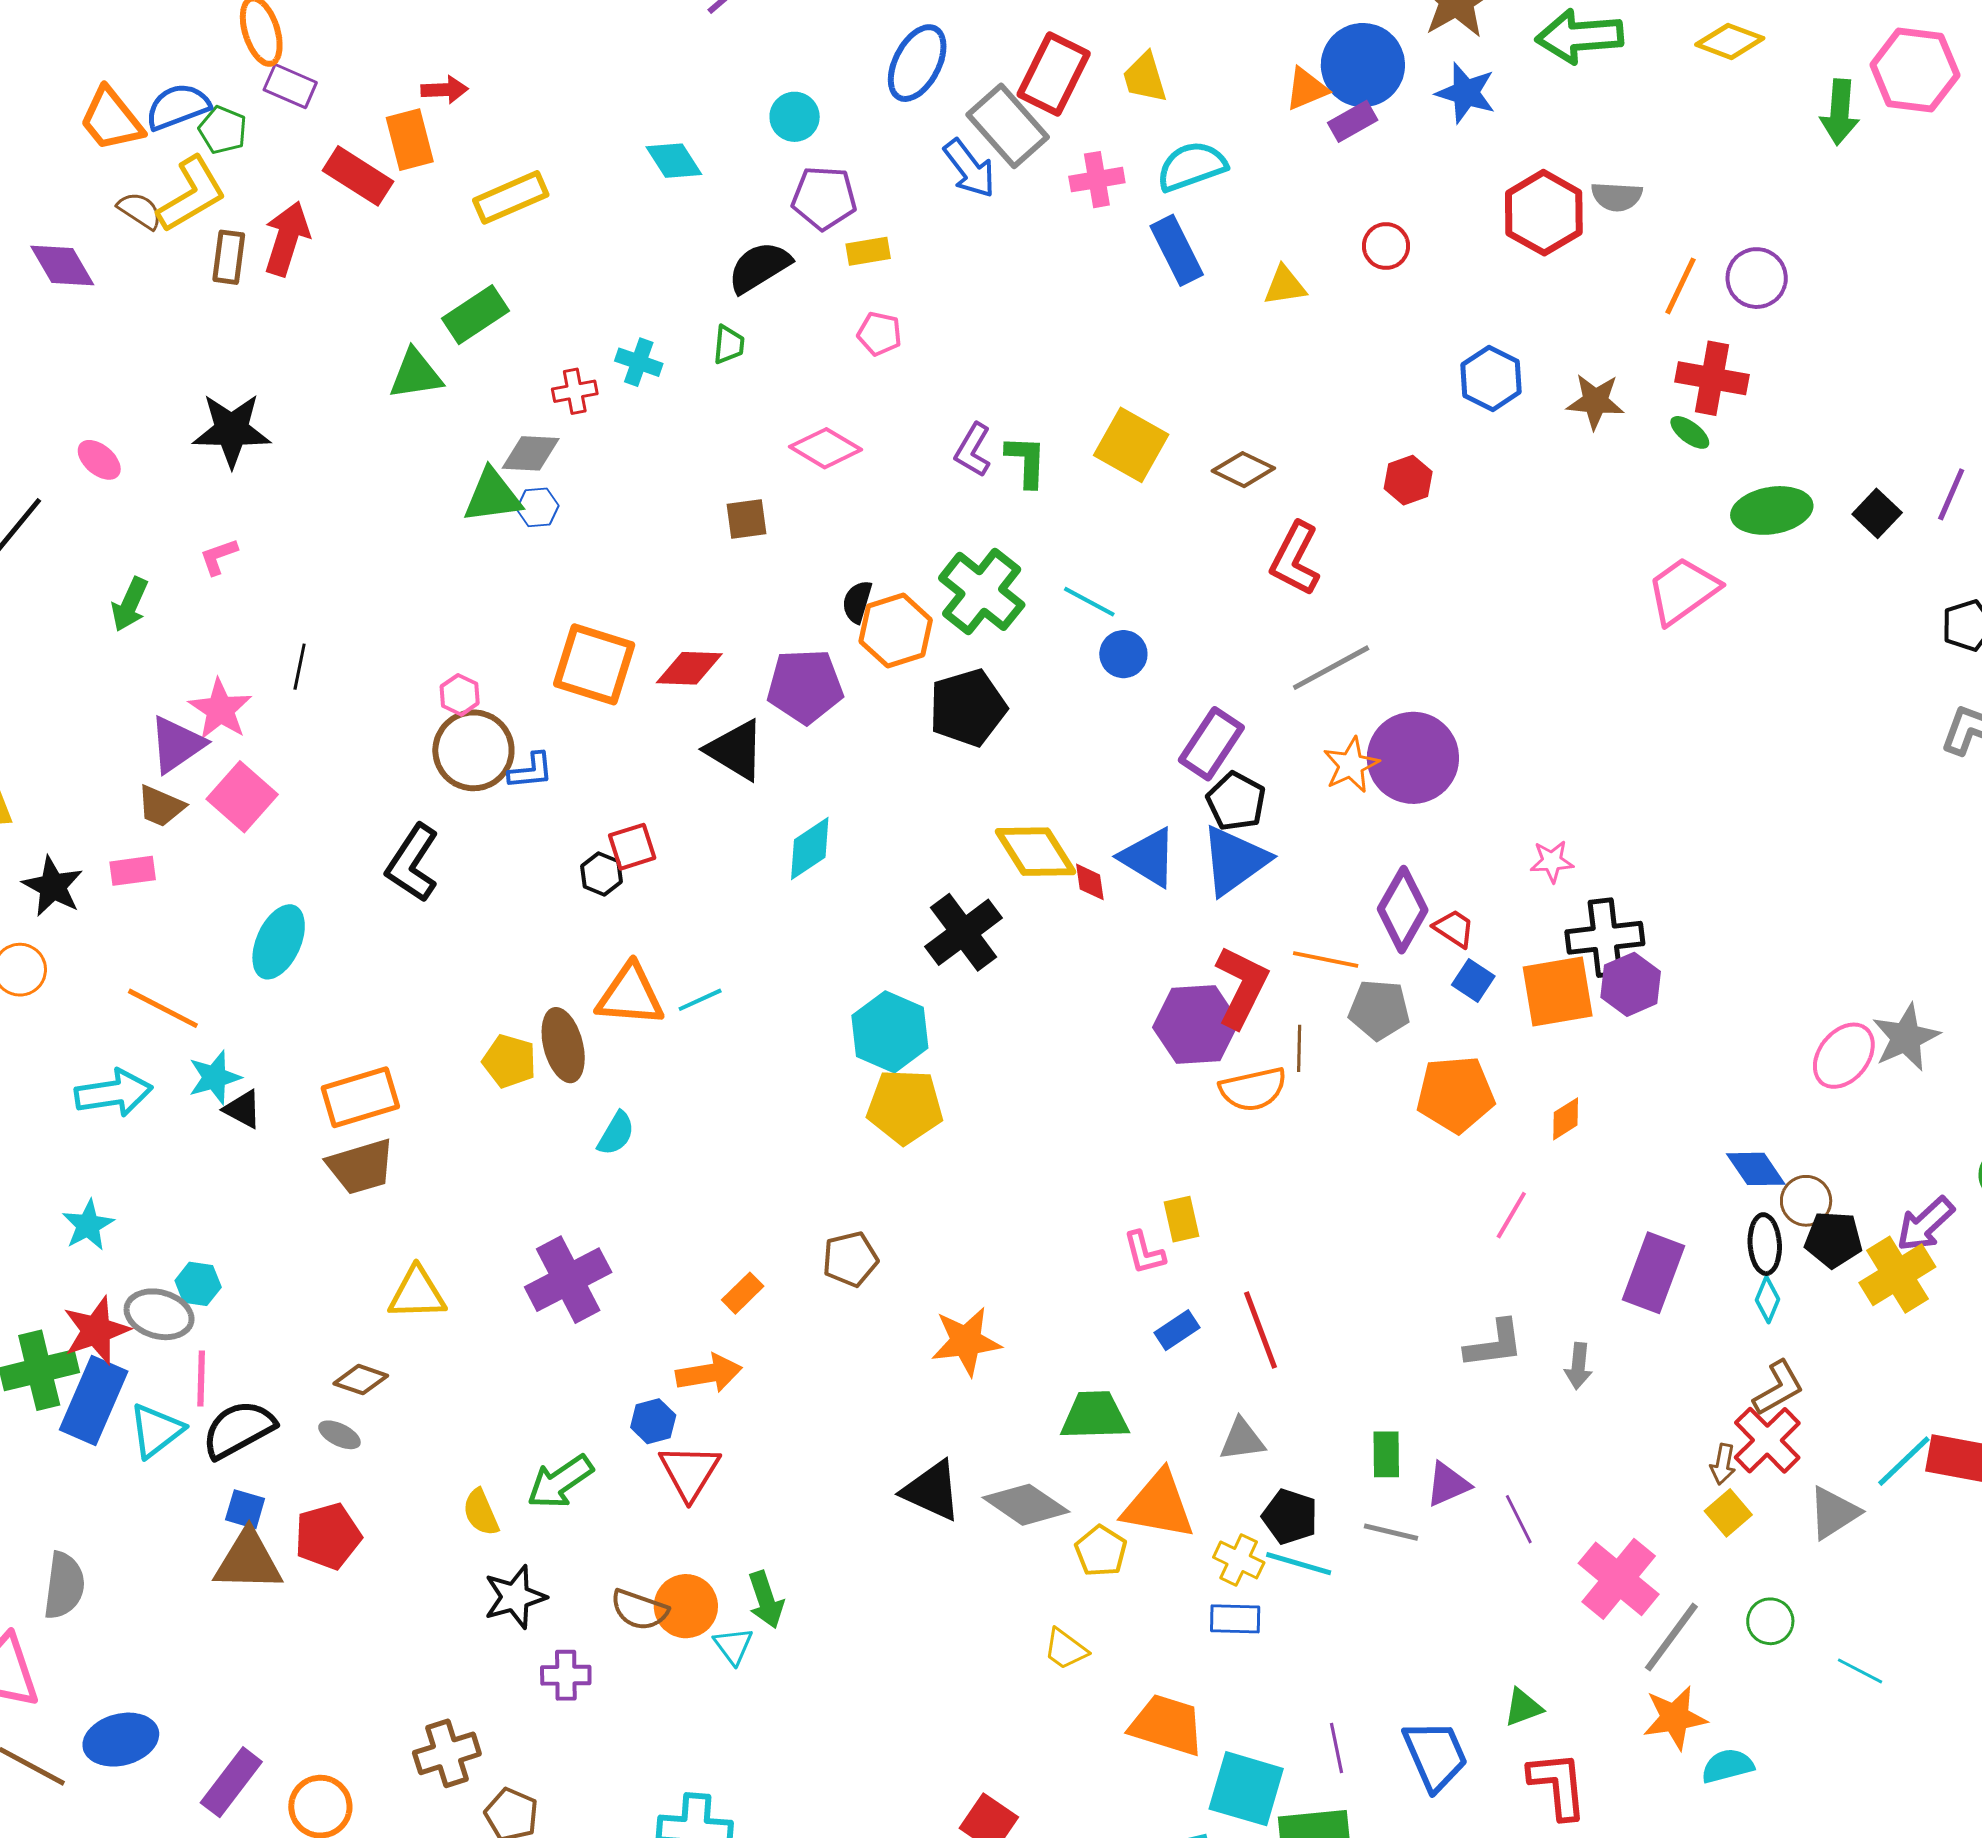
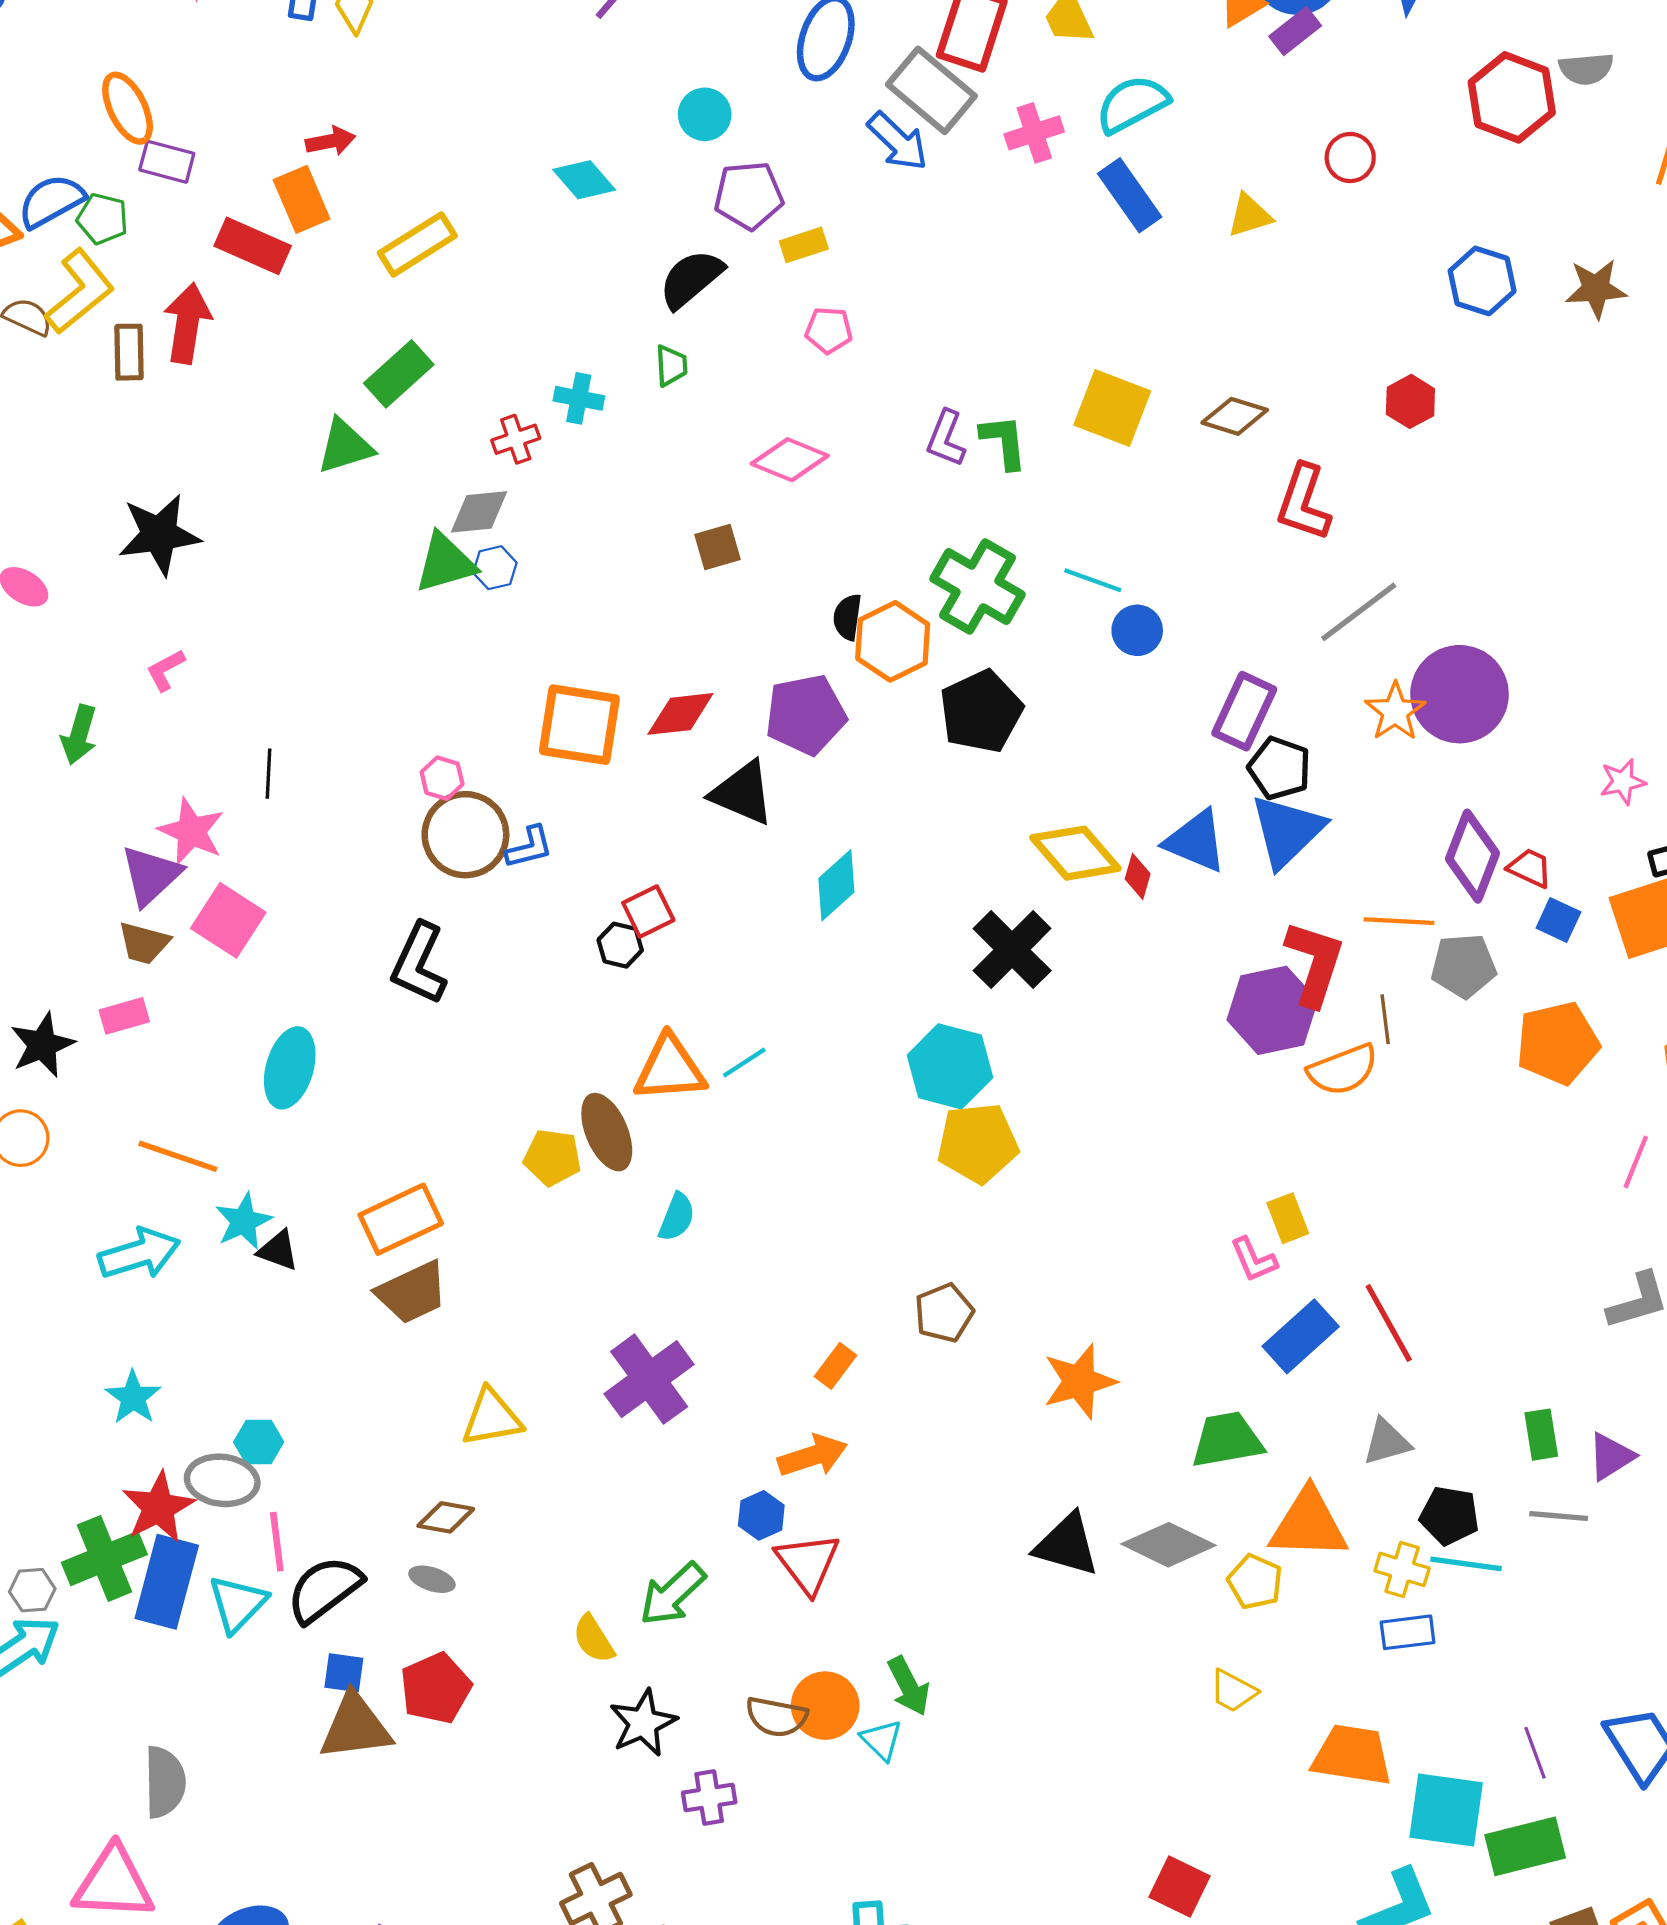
red diamond: (1090, 882) -> (1138, 876), turned 33
black star: (53, 886) -> (42, 1045), turned 30
blue rectangle: (1177, 1330) -> (1301, 1336), size x1.6

